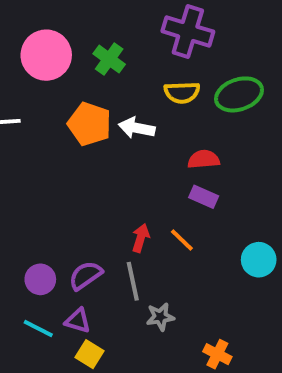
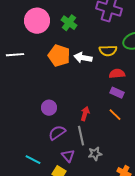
yellow semicircle: (182, 92) -> (108, 51), moved
orange line: (182, 240) -> (115, 115), moved
purple circle: (40, 279) -> (49, 108), moved
purple triangle: (78, 321) -> (68, 156), moved, turned 32

